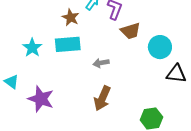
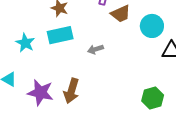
brown arrow: (102, 98) -> (71, 91), moved

